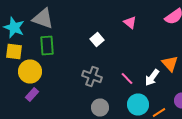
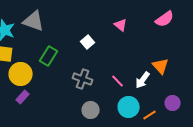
green rectangle: (47, 46) -> (49, 56), moved, turned 36

